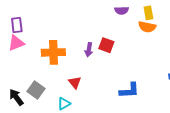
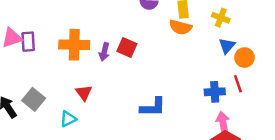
purple rectangle: (17, 25) -> (28, 42), moved
orange cross: (53, 52) -> (74, 45), moved

